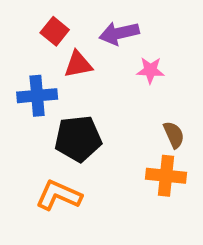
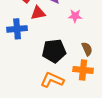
black pentagon: (78, 139) -> (54, 51), moved
orange L-shape: (59, 195) -> (52, 80), moved

